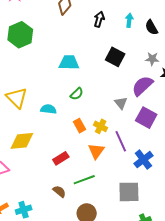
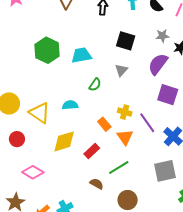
green hexagon: (20, 35) -> (47, 50), moved
yellow triangle: (17, 98) -> (40, 113), moved
gray triangle: (121, 103) -> (121, 70), moved, turned 32
orange rectangle: (79, 126) -> (104, 124), moved
yellow diamond: (22, 141) -> (64, 141), moved

